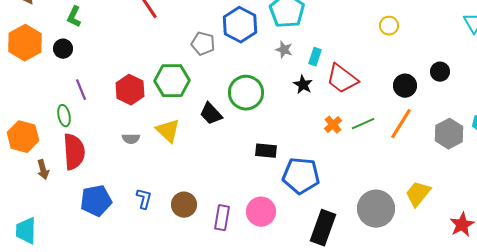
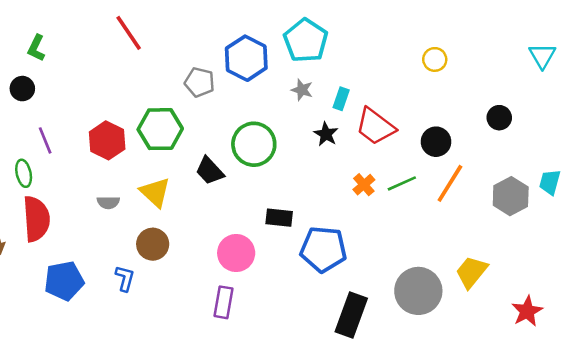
black circle: (405, 86) -> (436, 142), moved
brown circle: (184, 205) -> (153, 244), moved
pink circle: (261, 212) -> (236, 253), moved

